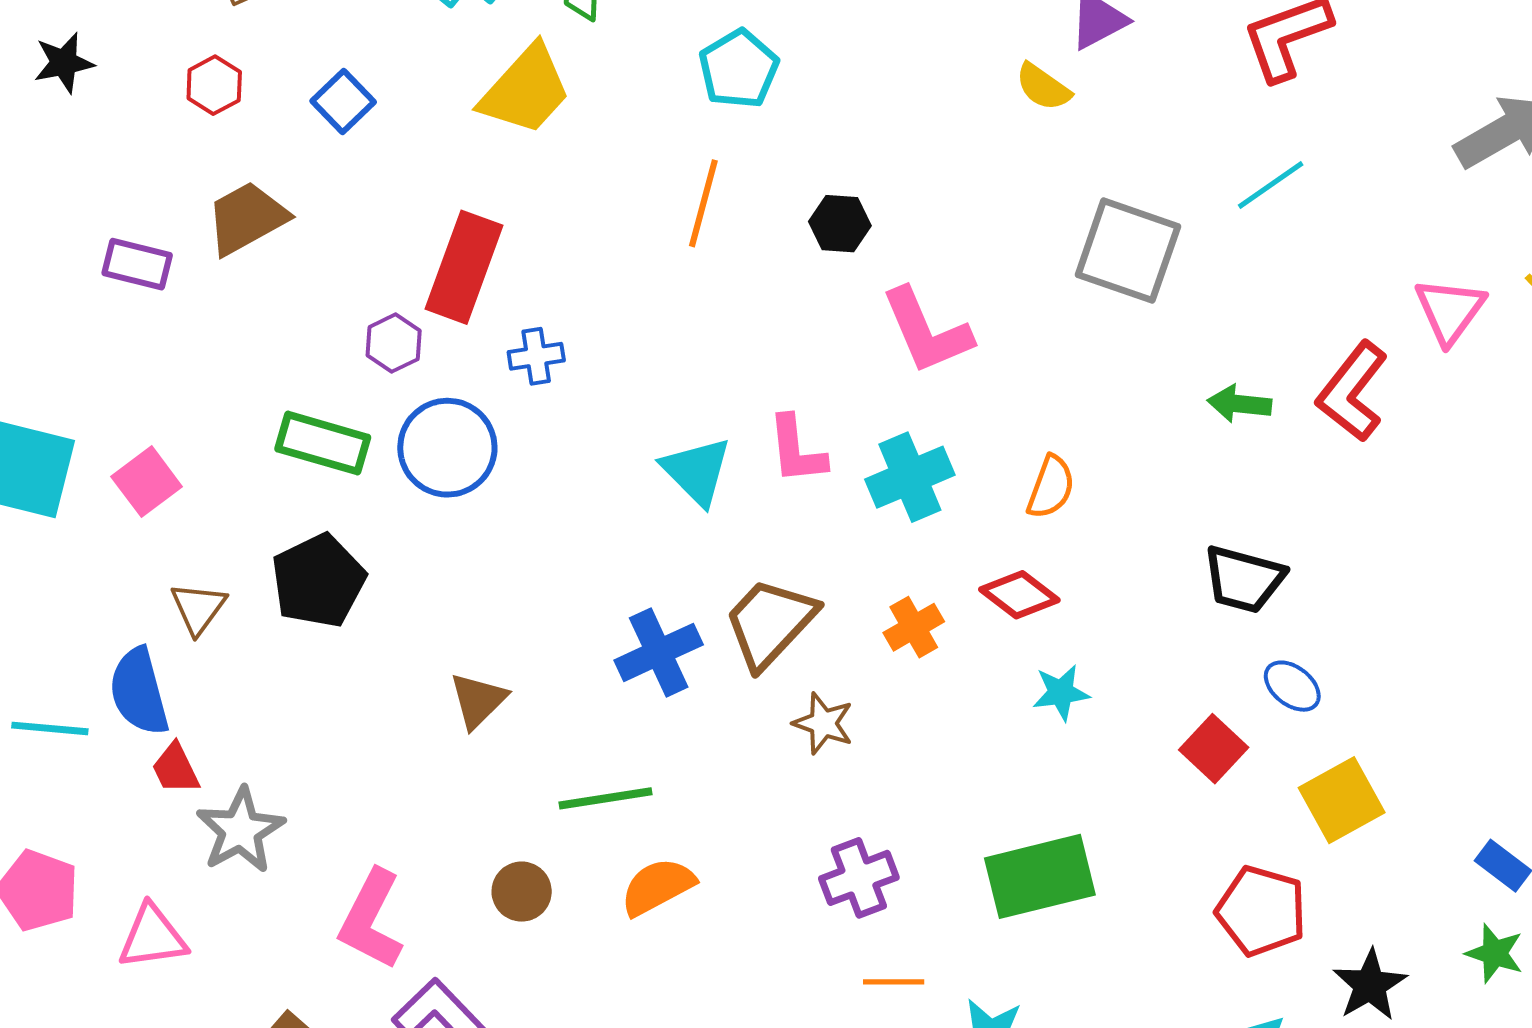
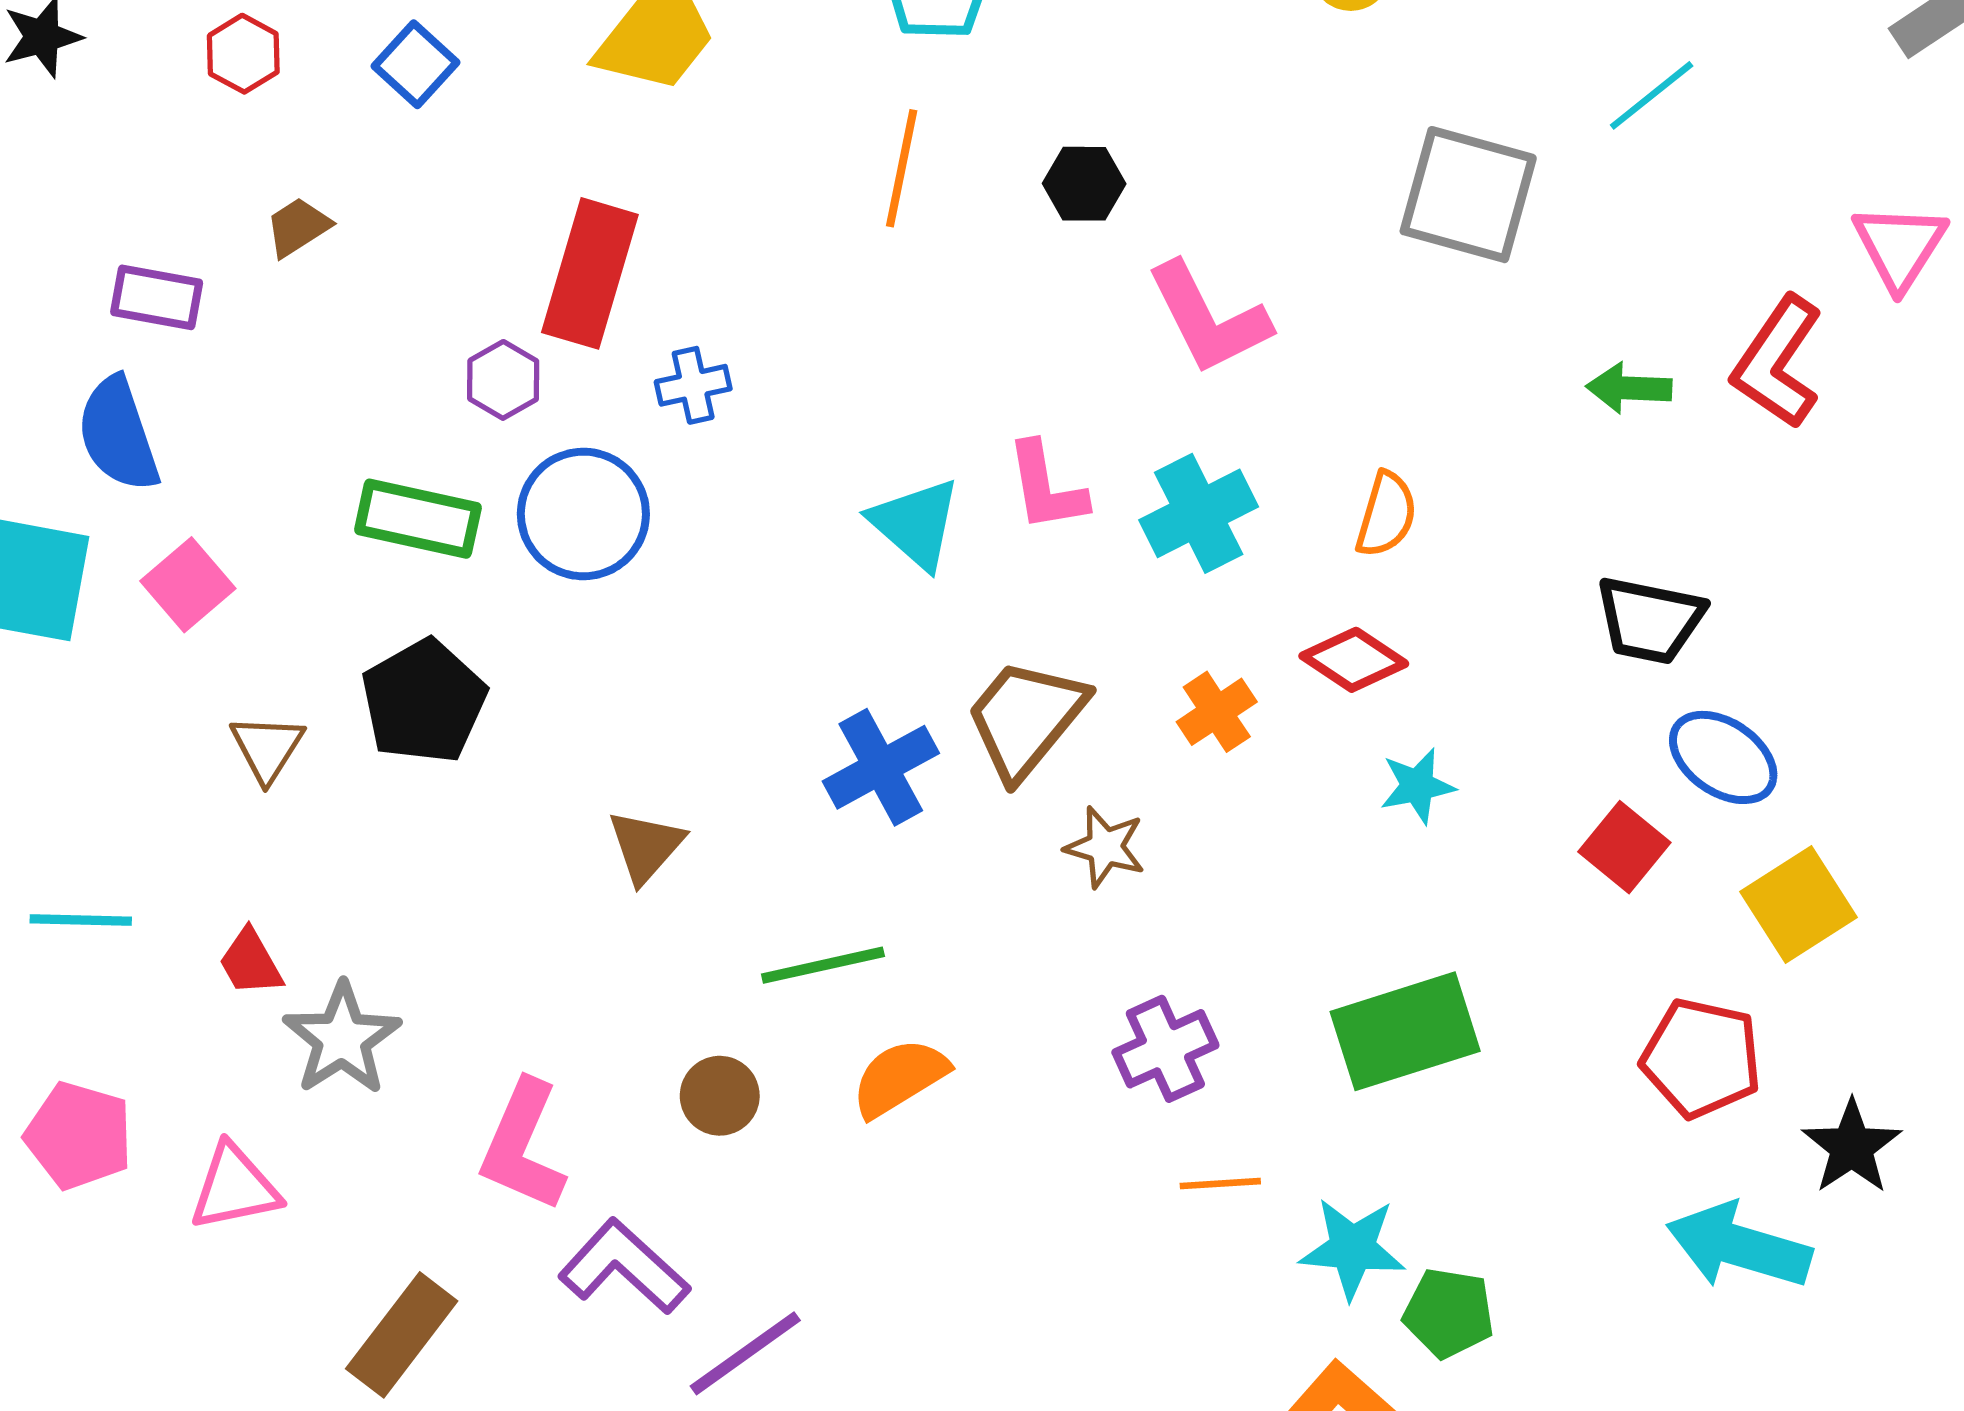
brown trapezoid: (247, 218) -> (298, 227), size x0.6
blue ellipse: (1292, 686) -> (1723, 757), size x1.4
blue semicircle: (139, 692) -> (118, 434), moved

